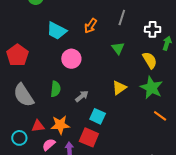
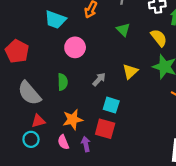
gray arrow: (82, 96) -> (99, 79), moved
red triangle: (38, 126) -> (38, 121), moved
pink semicircle: (49, 145) -> (63, 142), turned -64

